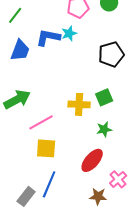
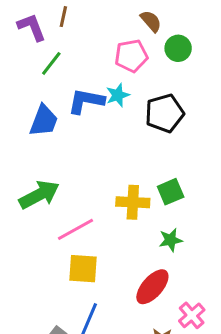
green line: (15, 15) -> (51, 63), moved
black pentagon: (111, 54) -> (164, 113), moved

